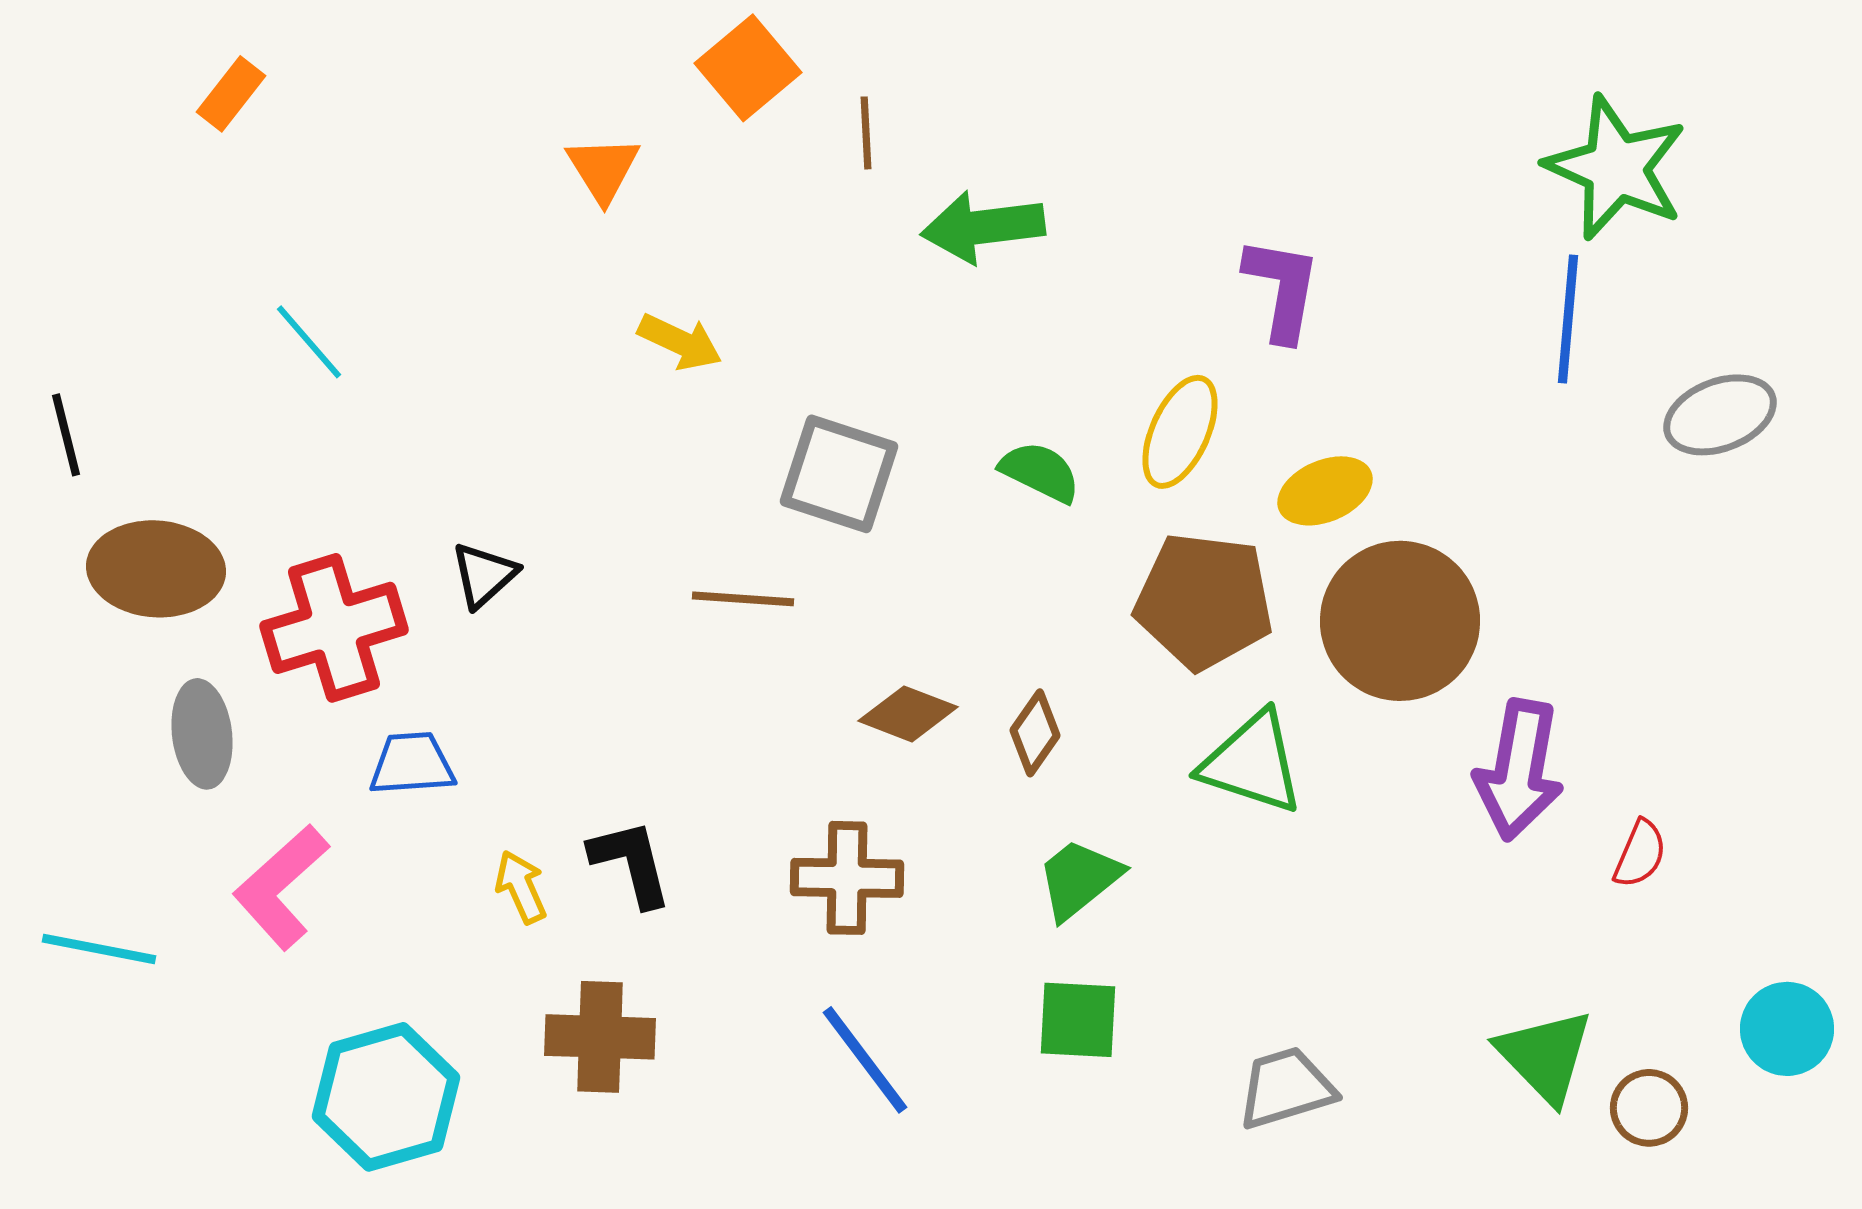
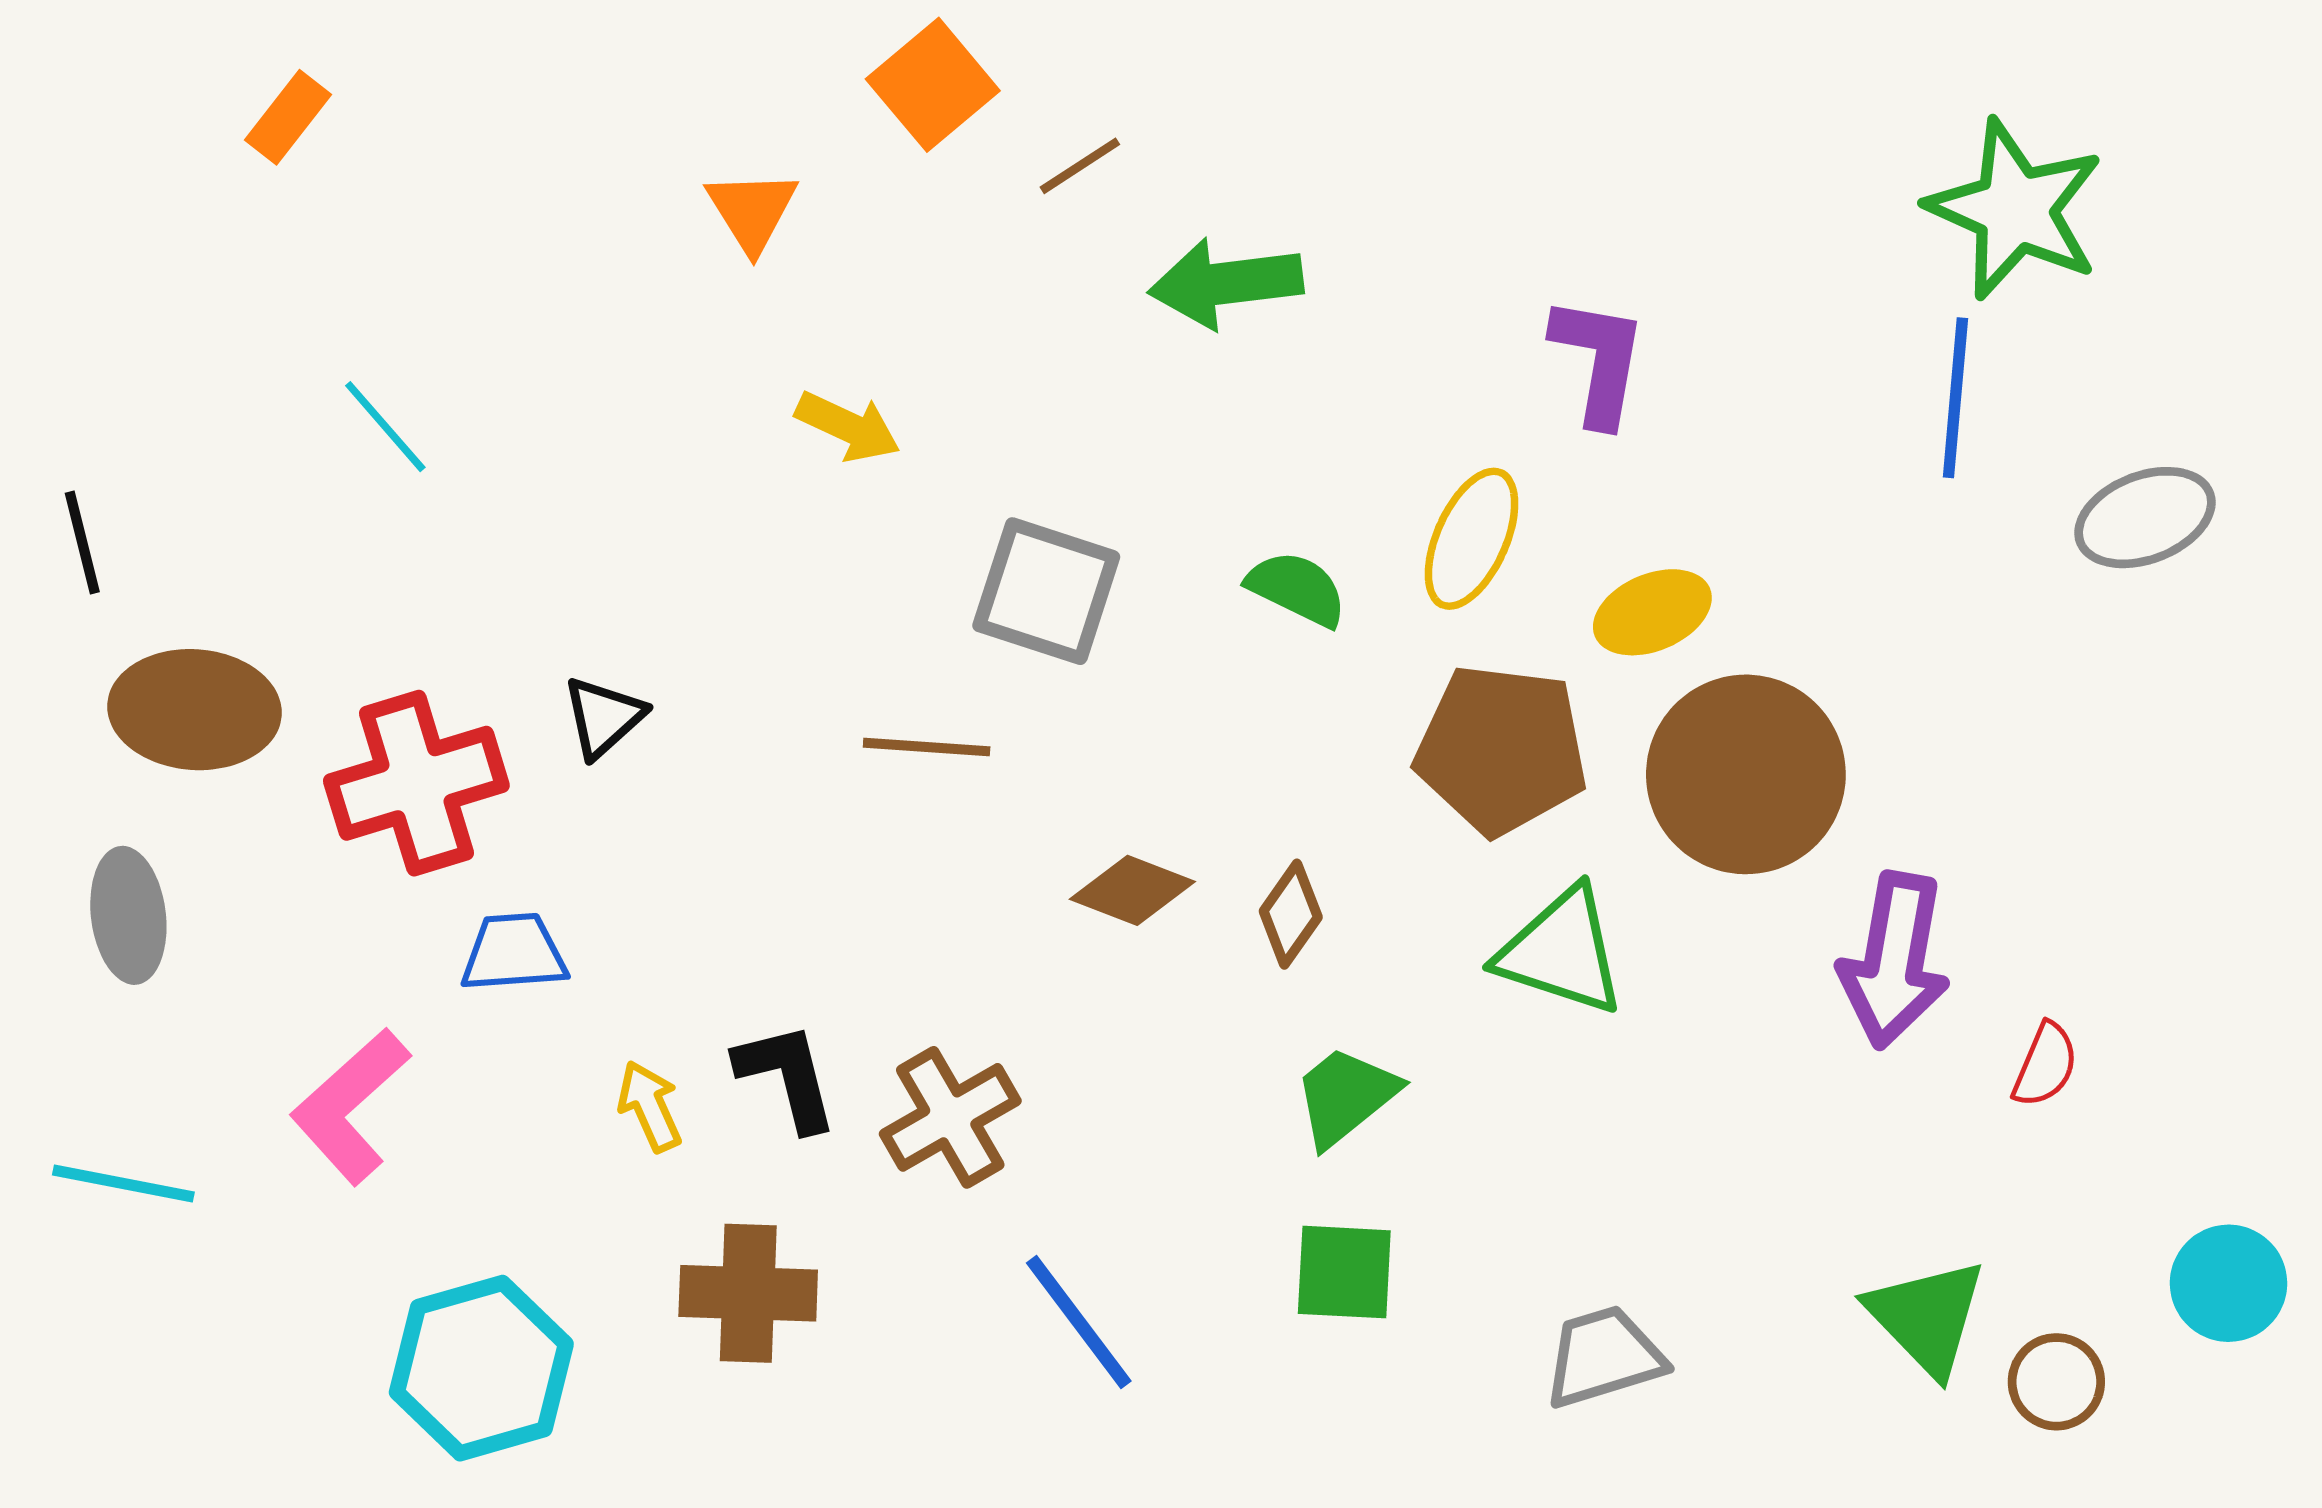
brown line: (866, 133) -> (1080, 166), turned 60
gray ellipse: (202, 734) -> (128, 915), moved
brown cross: (847, 878) -> (950, 1117), moved, turned -31

